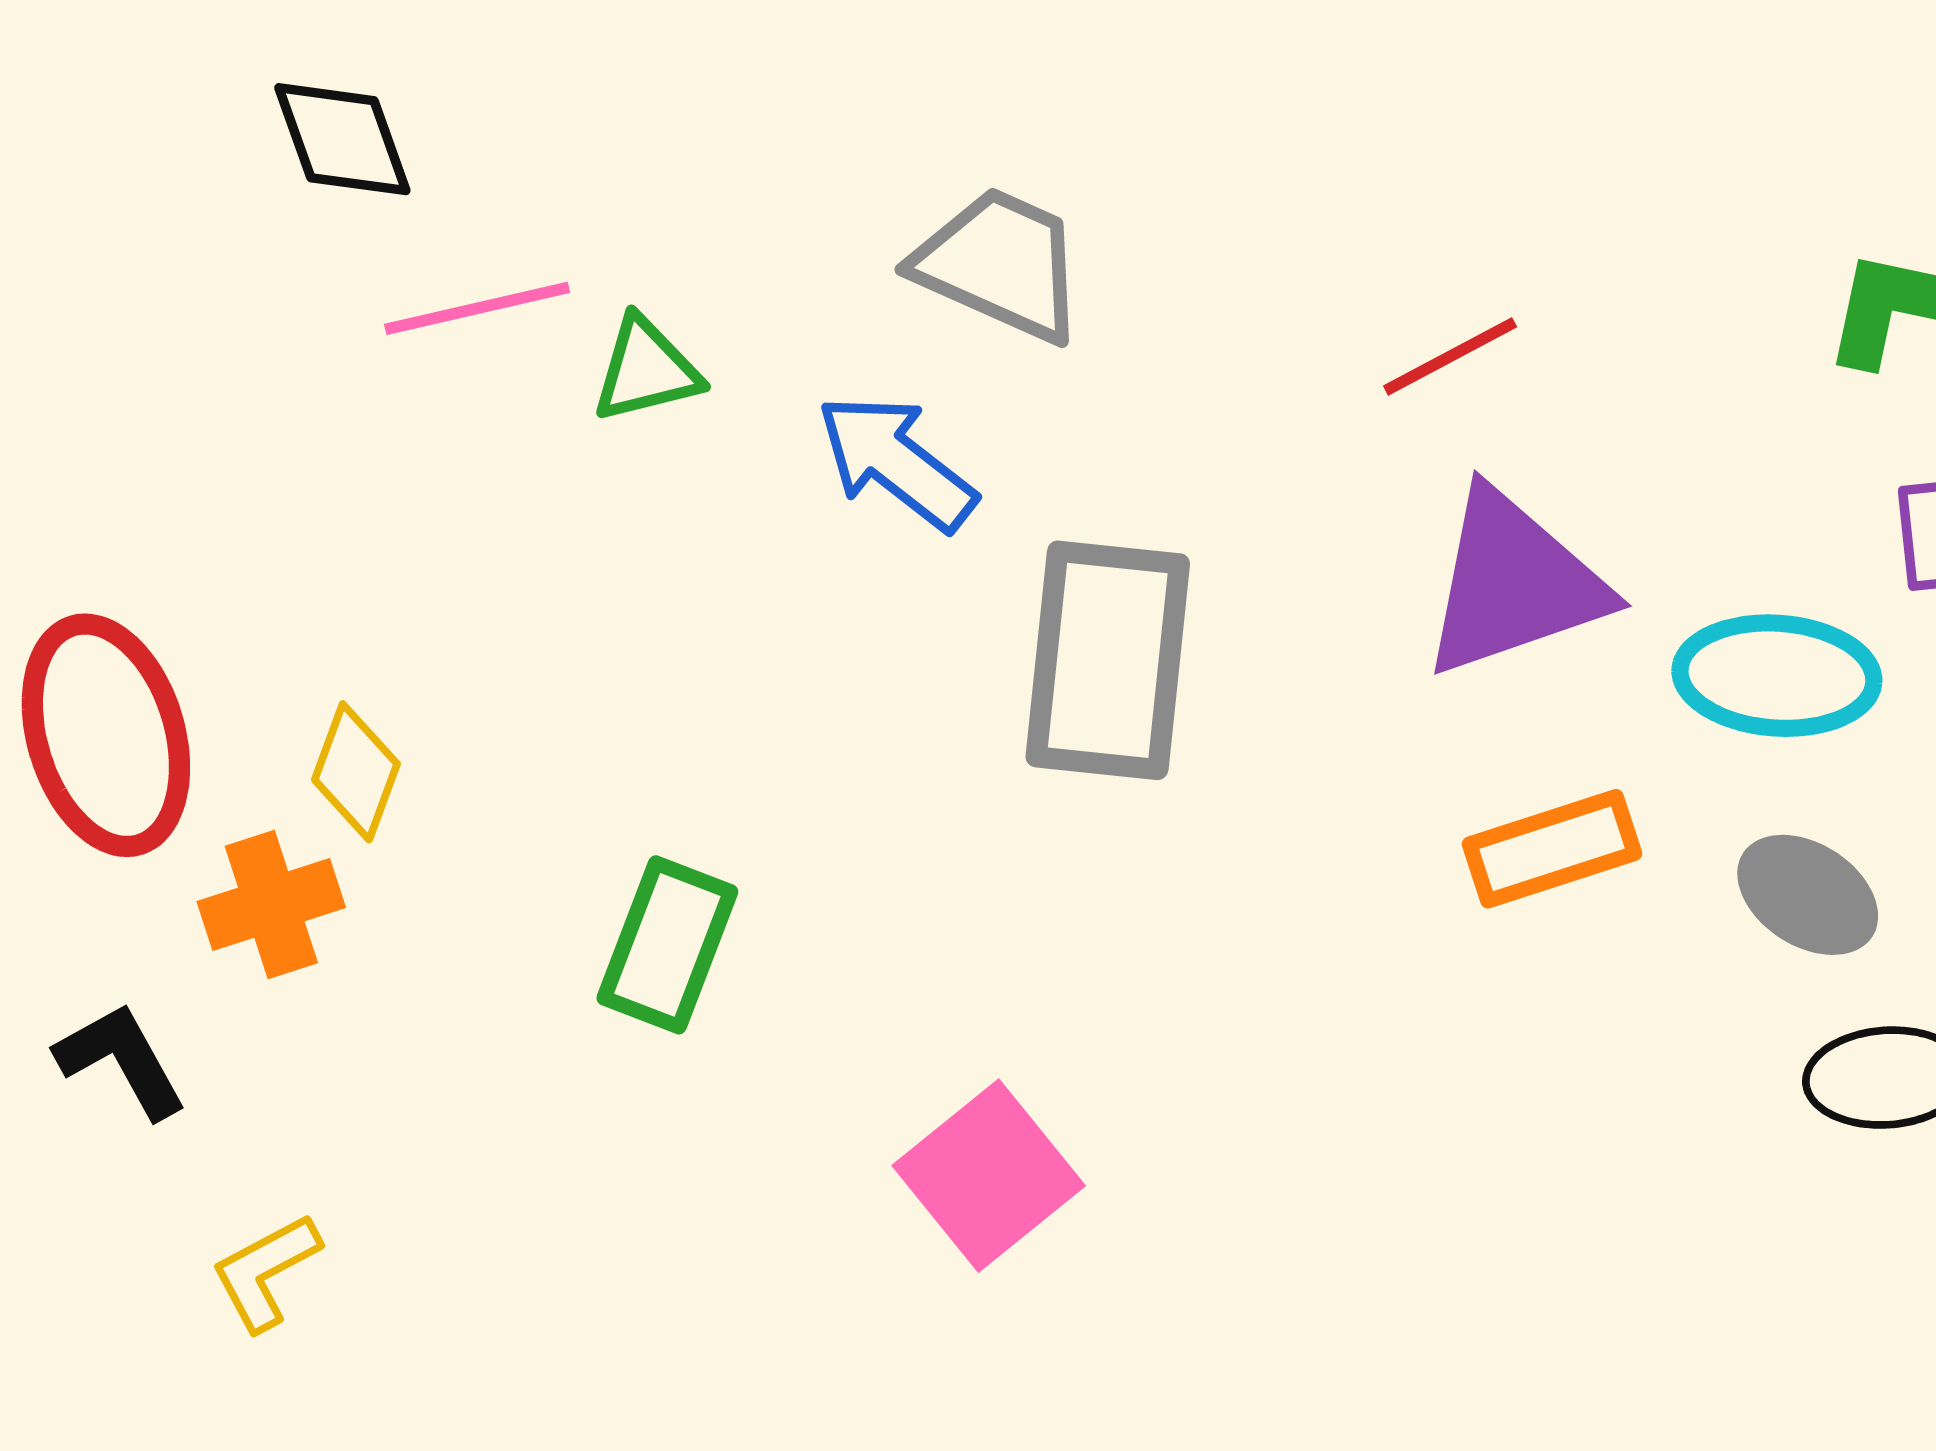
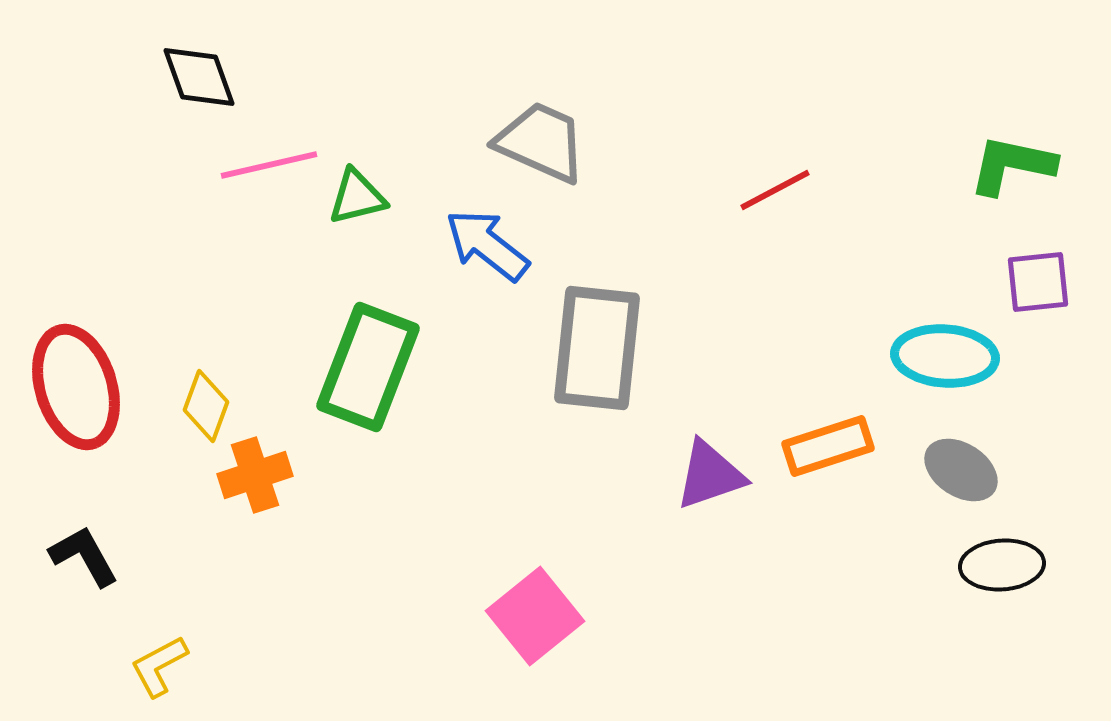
purple triangle: (1513, 583) -> (710, 475), moved, size x0.7
orange cross: (271, 904) -> (255, 475), moved
green rectangle: (667, 945) -> (368, 367), moved, size x1.4

